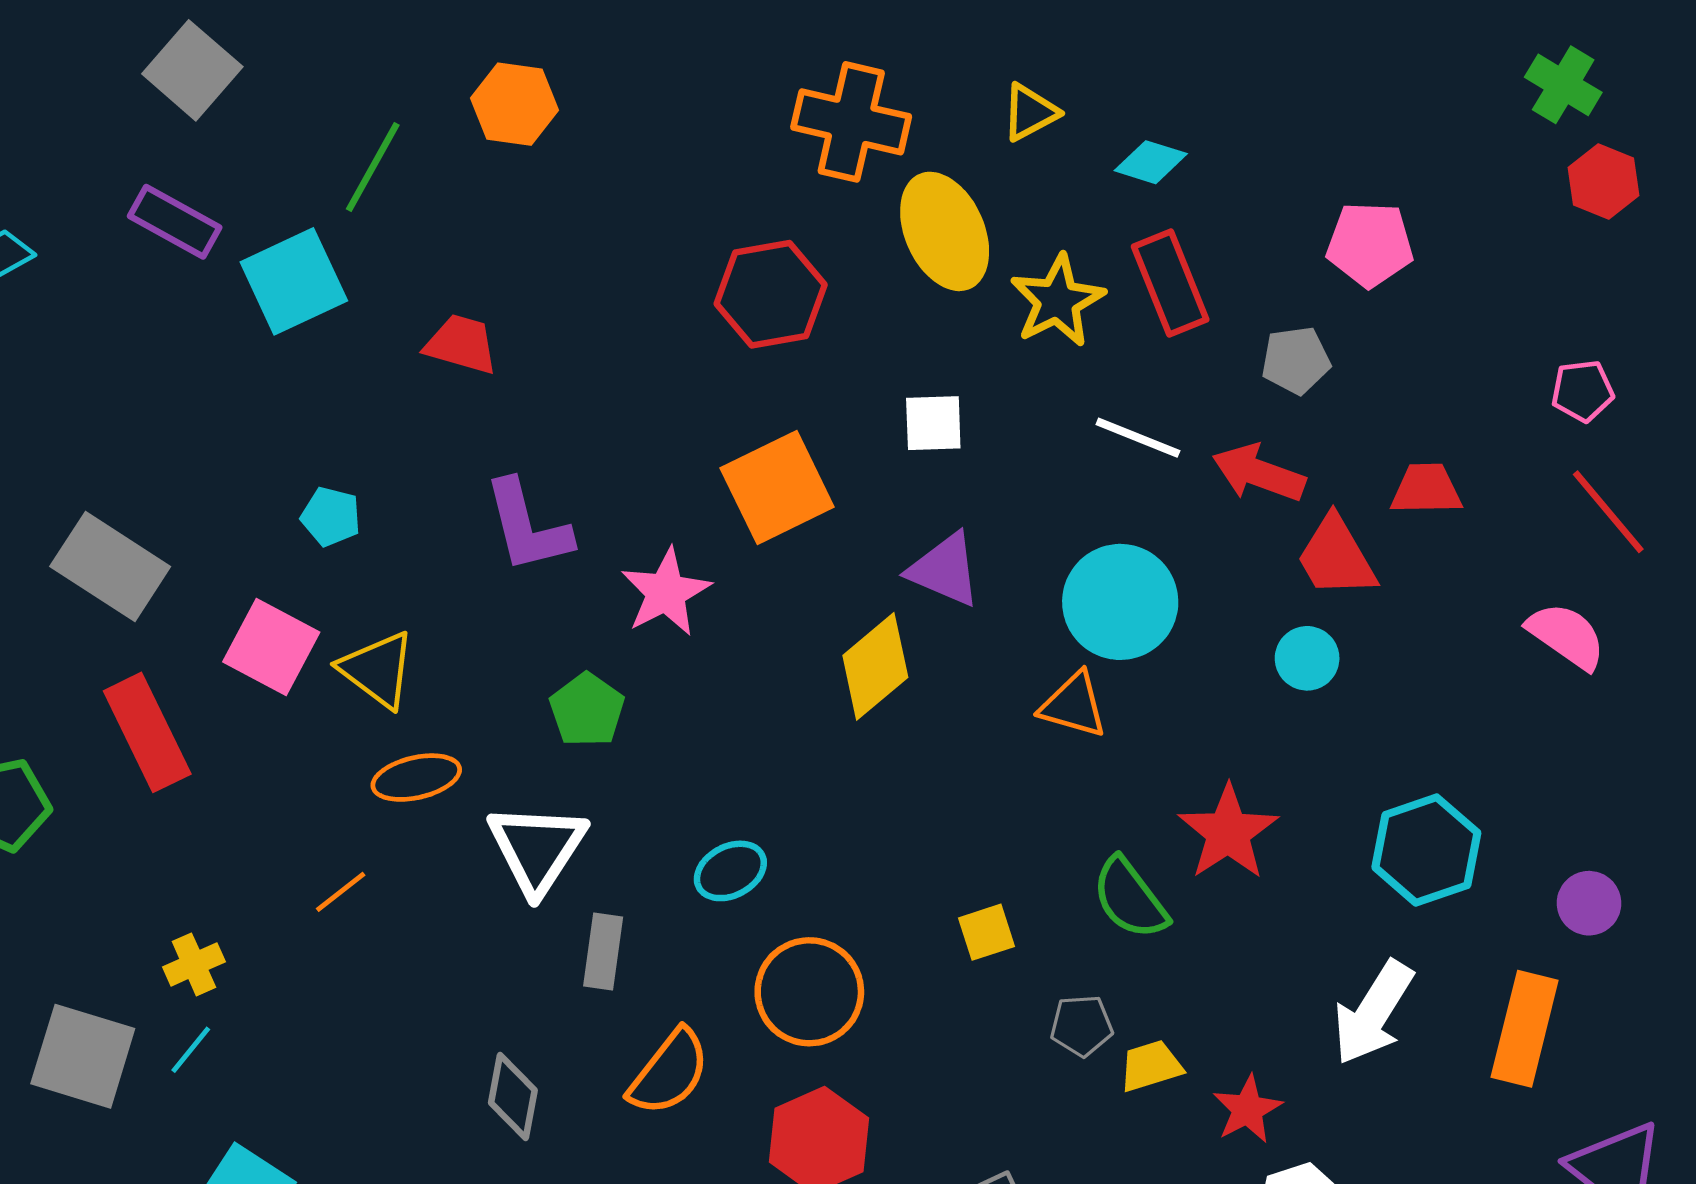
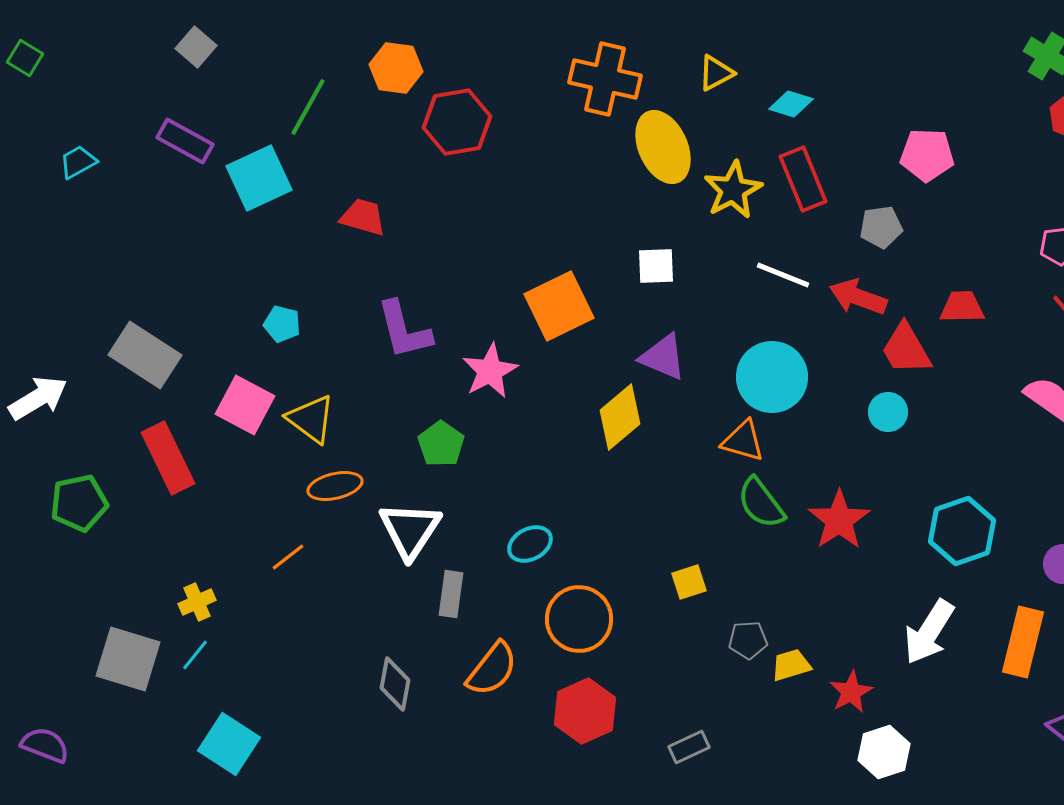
gray square: (192, 70) -> (196, 47), size x0.7
red hexagon: (771, 294) -> (457, 122), moved
green semicircle: (1130, 898) -> (761, 503), moved

